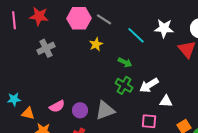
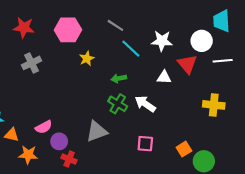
gray line: (104, 19) -> (115, 25), moved
green arrow: (125, 62) -> (119, 78), turned 144
white arrow: (149, 85) -> (145, 104), turned 66
white triangle: (166, 101) -> (164, 77), moved
purple circle: (80, 110) -> (59, 141), moved

